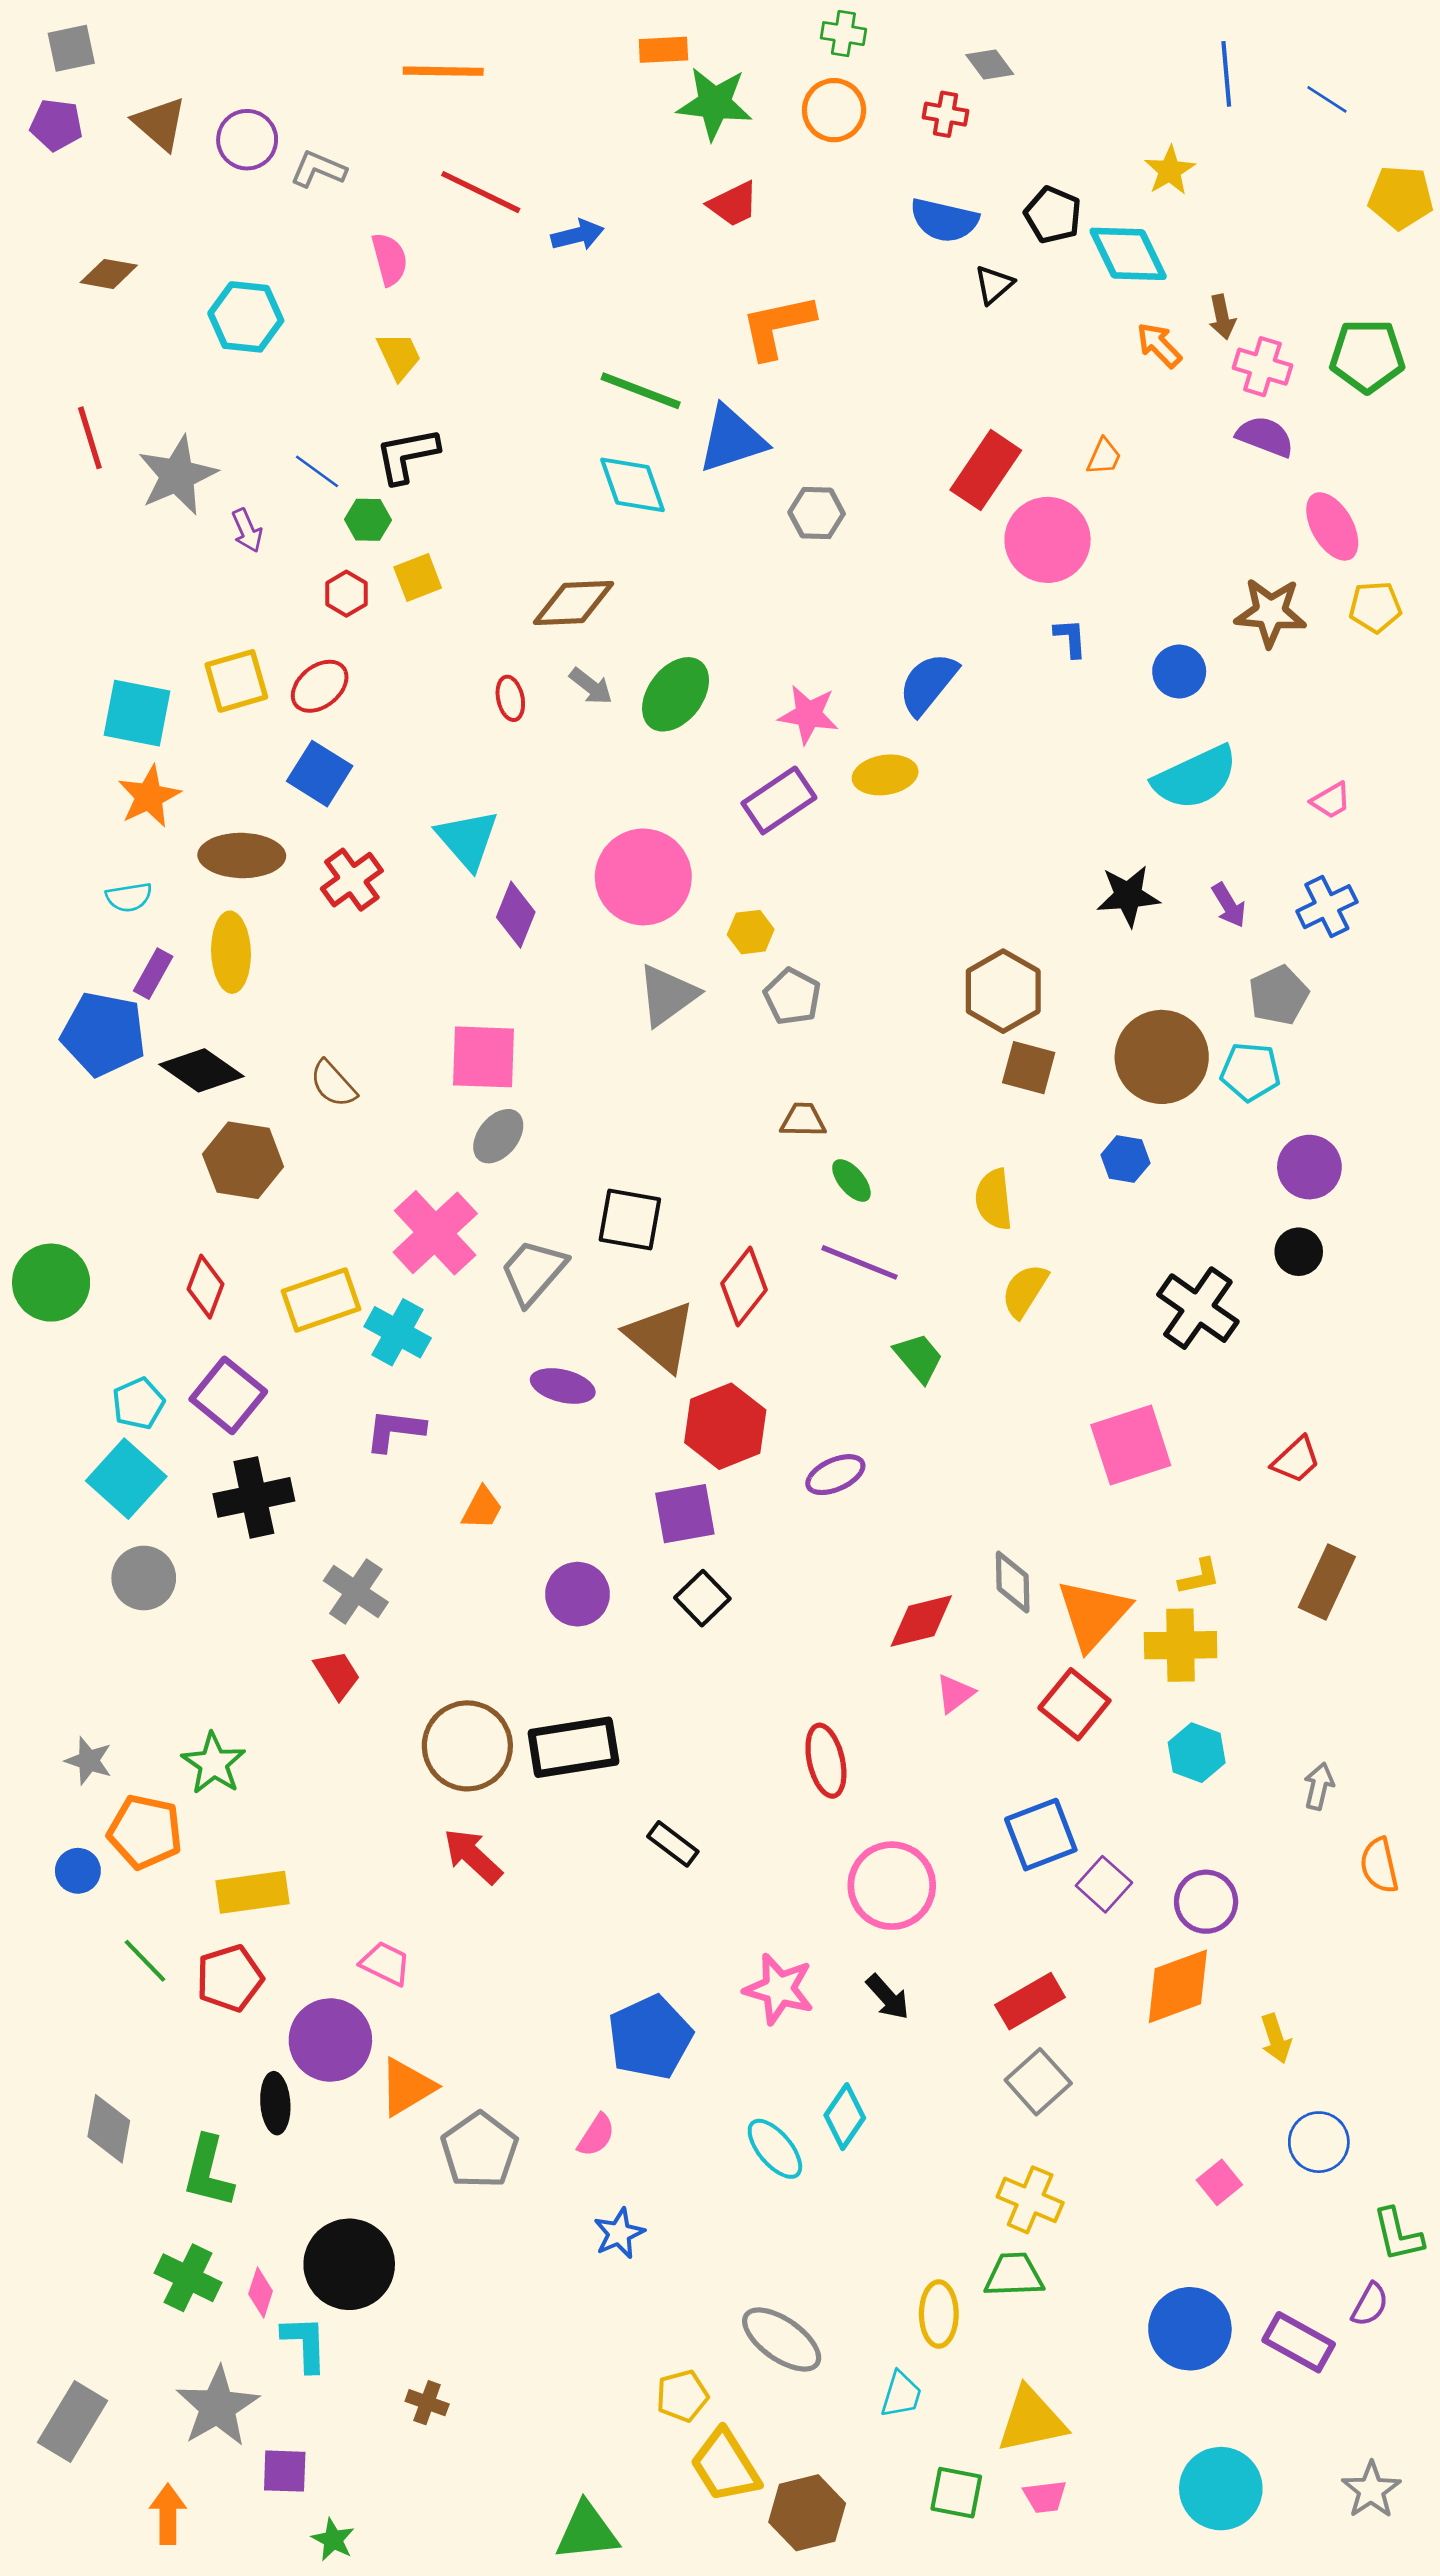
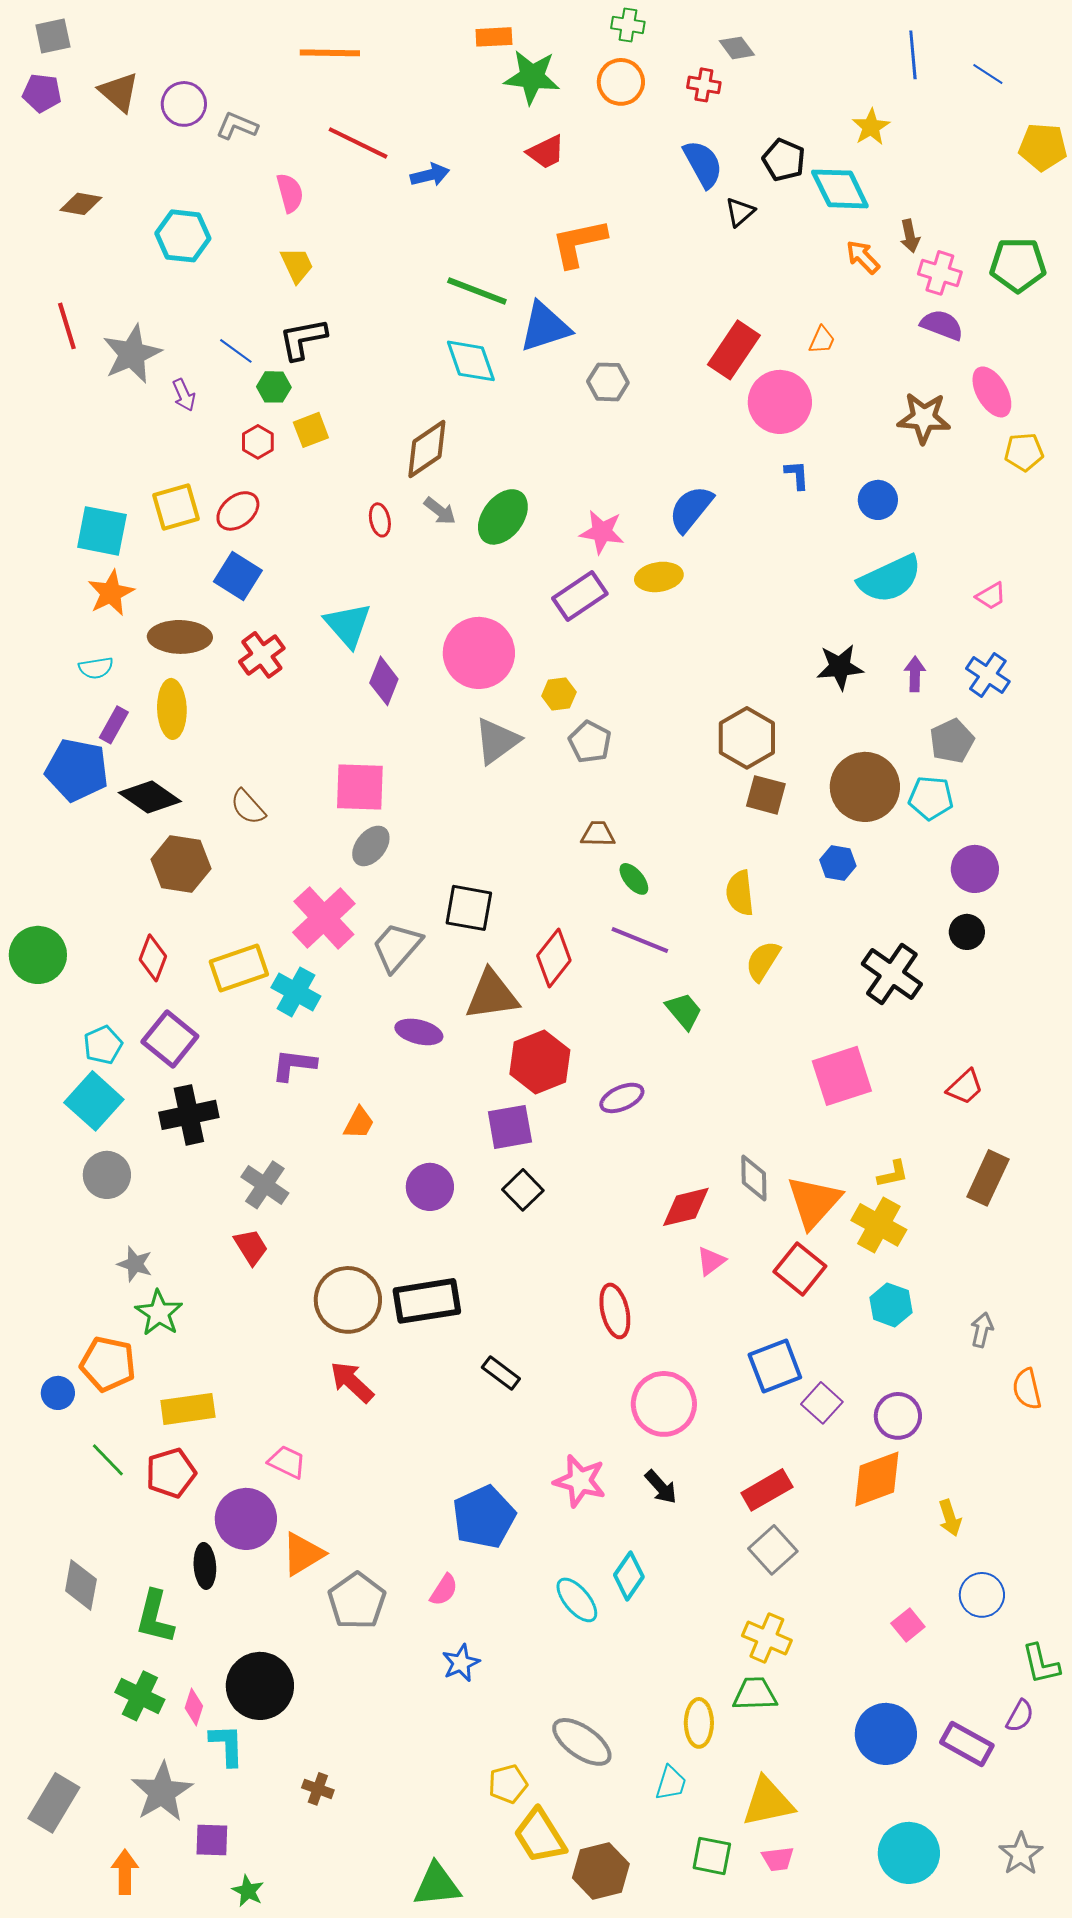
blue semicircle: (944, 220) -> (703, 164), turned -132
brown diamond: (573, 603) -> (427, 449), turned -32
brown star: (1270, 612) -> (924, 418), moved
purple arrow: (1229, 905) -> (915, 674), turned -148
blue cross: (1327, 907) -> (988, 675), turned -30
brown triangle: (661, 1336) -> (492, 995), turned -48
yellow cross: (1181, 1645) -> (879, 1225), turned 30
gray star: (89, 1761) -> (135, 1264), moved

